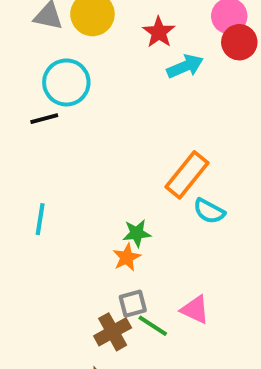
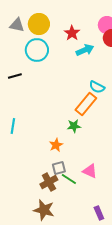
cyan circle: (66, 82) -> (37, 50), moved
cyan semicircle: (209, 211) -> (97, 87), moved
green star: (137, 233) -> (74, 126), moved

